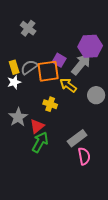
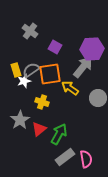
purple square: (59, 60) -> (55, 47), moved
white star: (14, 82) -> (24, 81), moved
yellow cross: (50, 104) -> (42, 102), moved
gray rectangle: (77, 138) -> (65, 157), moved
green arrow: (40, 142) -> (59, 134), moved

